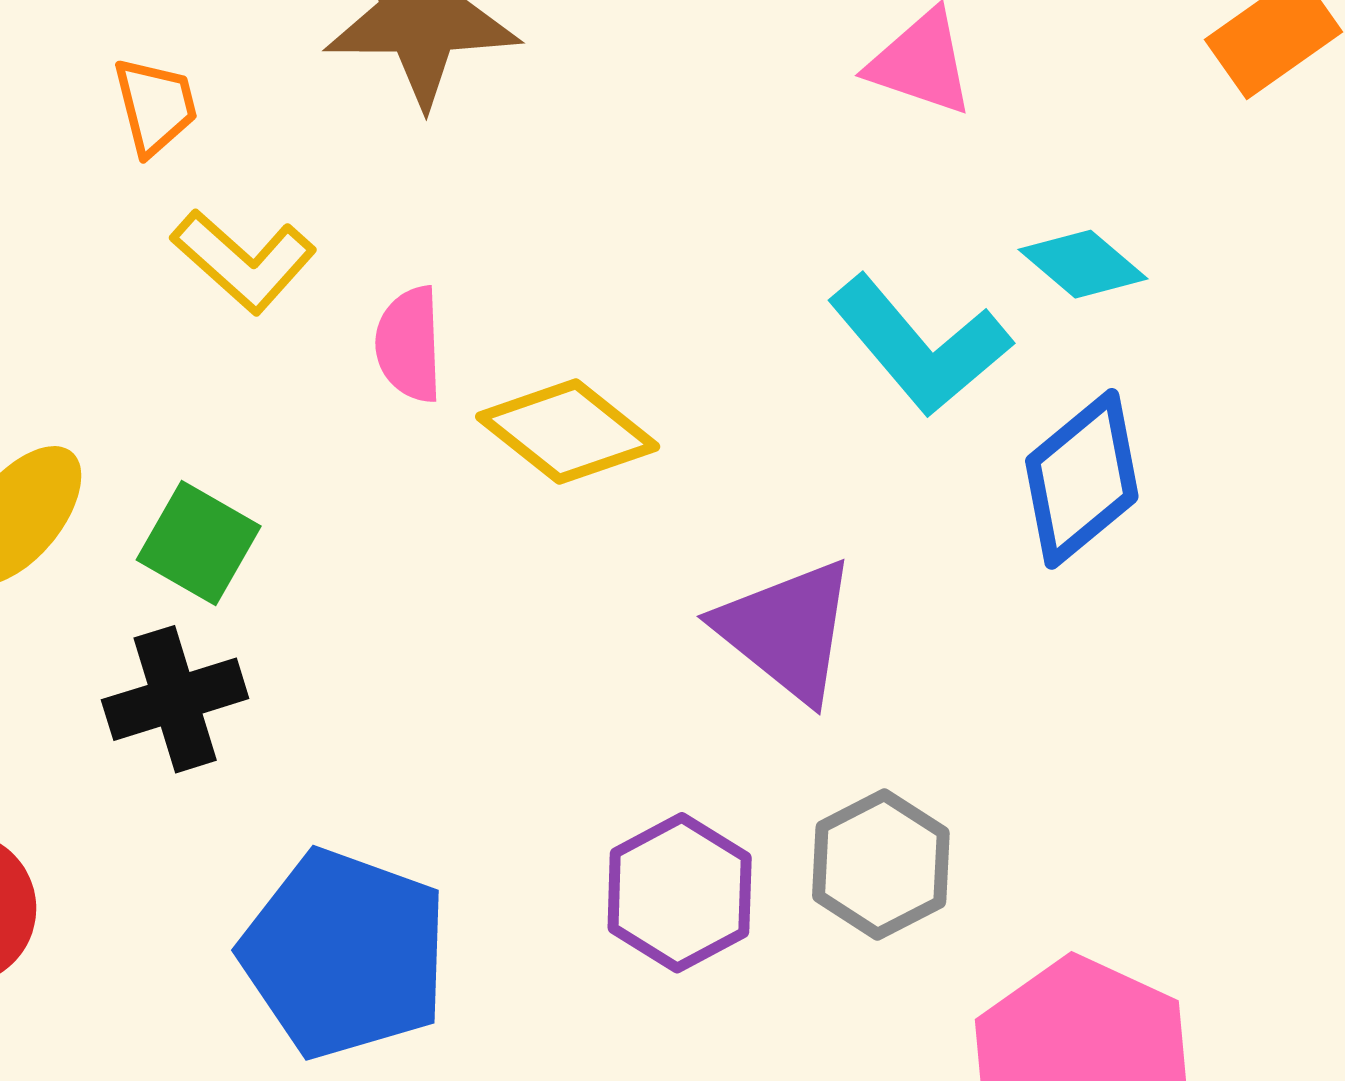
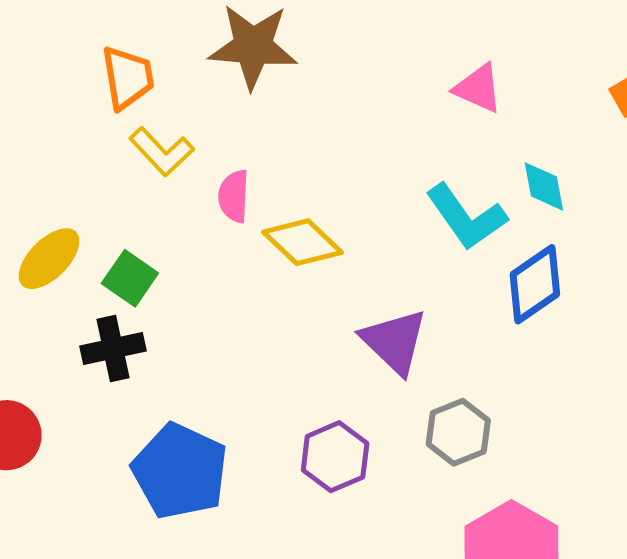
orange trapezoid: (155, 106) -> (128, 78), size x1.4
cyan diamond: (1083, 264) -> (544, 186), turned 34
gray hexagon: (881, 864) -> (458, 432), moved

